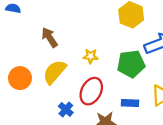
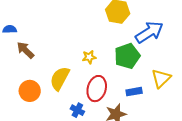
brown arrow: (50, 37) -> (25, 50), moved

